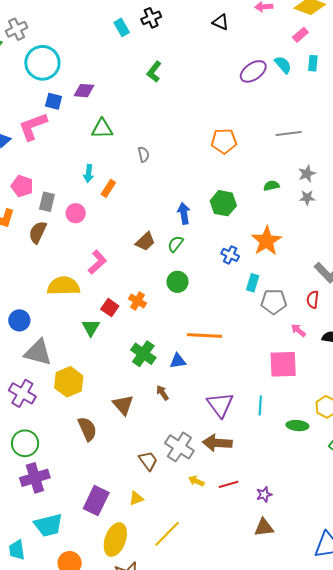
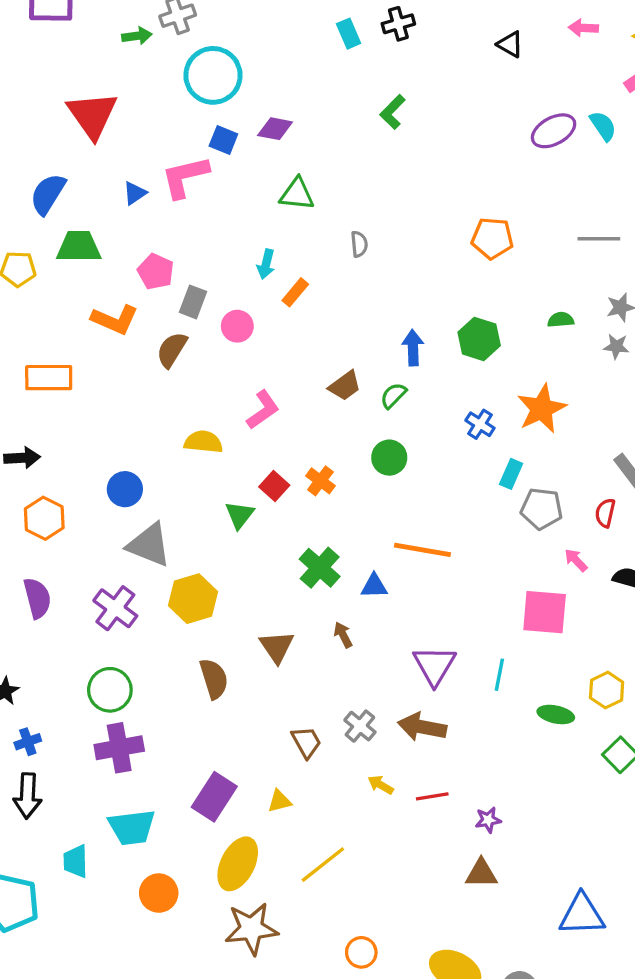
yellow semicircle: (64, 286) -> (203, 442), size x0.7
gray cross: (179, 447) -> (360, 726), size x0.7

